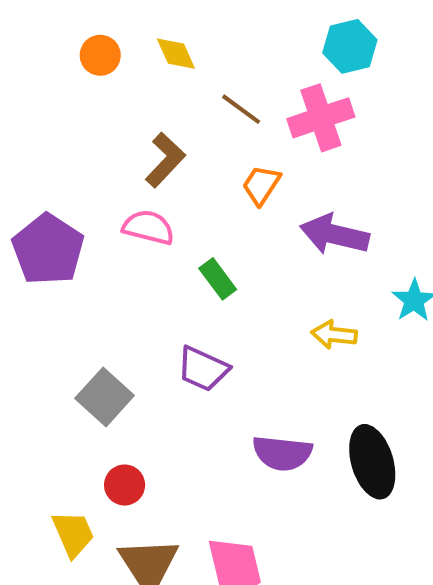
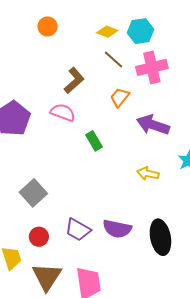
cyan hexagon: (350, 46) -> (141, 31), moved
yellow diamond: (176, 54) -> (107, 32), moved, turned -50
purple trapezoid: (203, 369) -> (78, 230), moved

